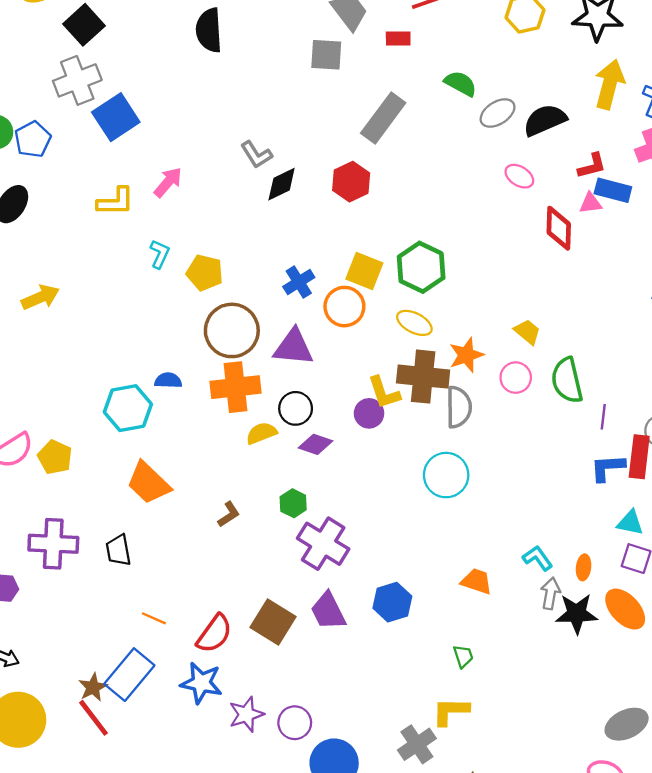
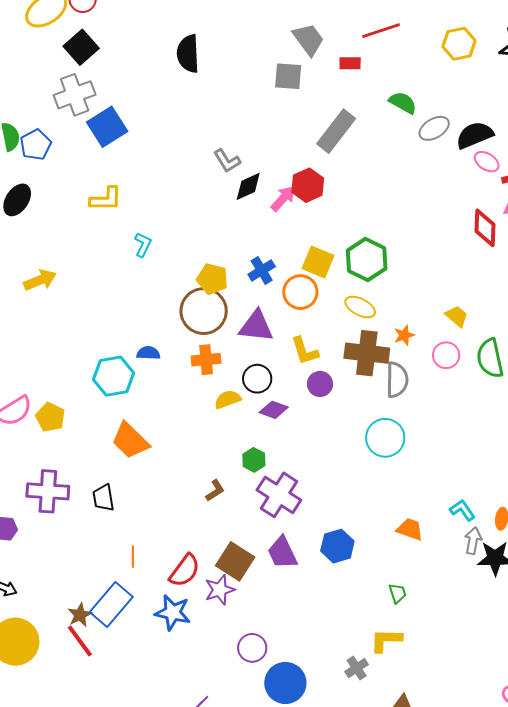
pink ellipse: (519, 176) -> (487, 162), moved
pink arrow: (168, 182) -> (283, 198), moved
yellow pentagon: (205, 273) -> (212, 279), moved
orange star: (466, 355) -> (404, 335), size x0.7
orange cross: (236, 387) -> (206, 360), size x0.7
yellow L-shape: (384, 393) -> (305, 351), moved
brown L-shape: (229, 514) -> (215, 491), moved
orange line: (154, 618) -> (133, 557), turned 65
purple star: (246, 714) -> (220, 590), moved
gray cross: (417, 744) -> (357, 668), size x0.7

